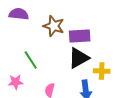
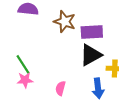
green line: (31, 60) -> (23, 64), moved

